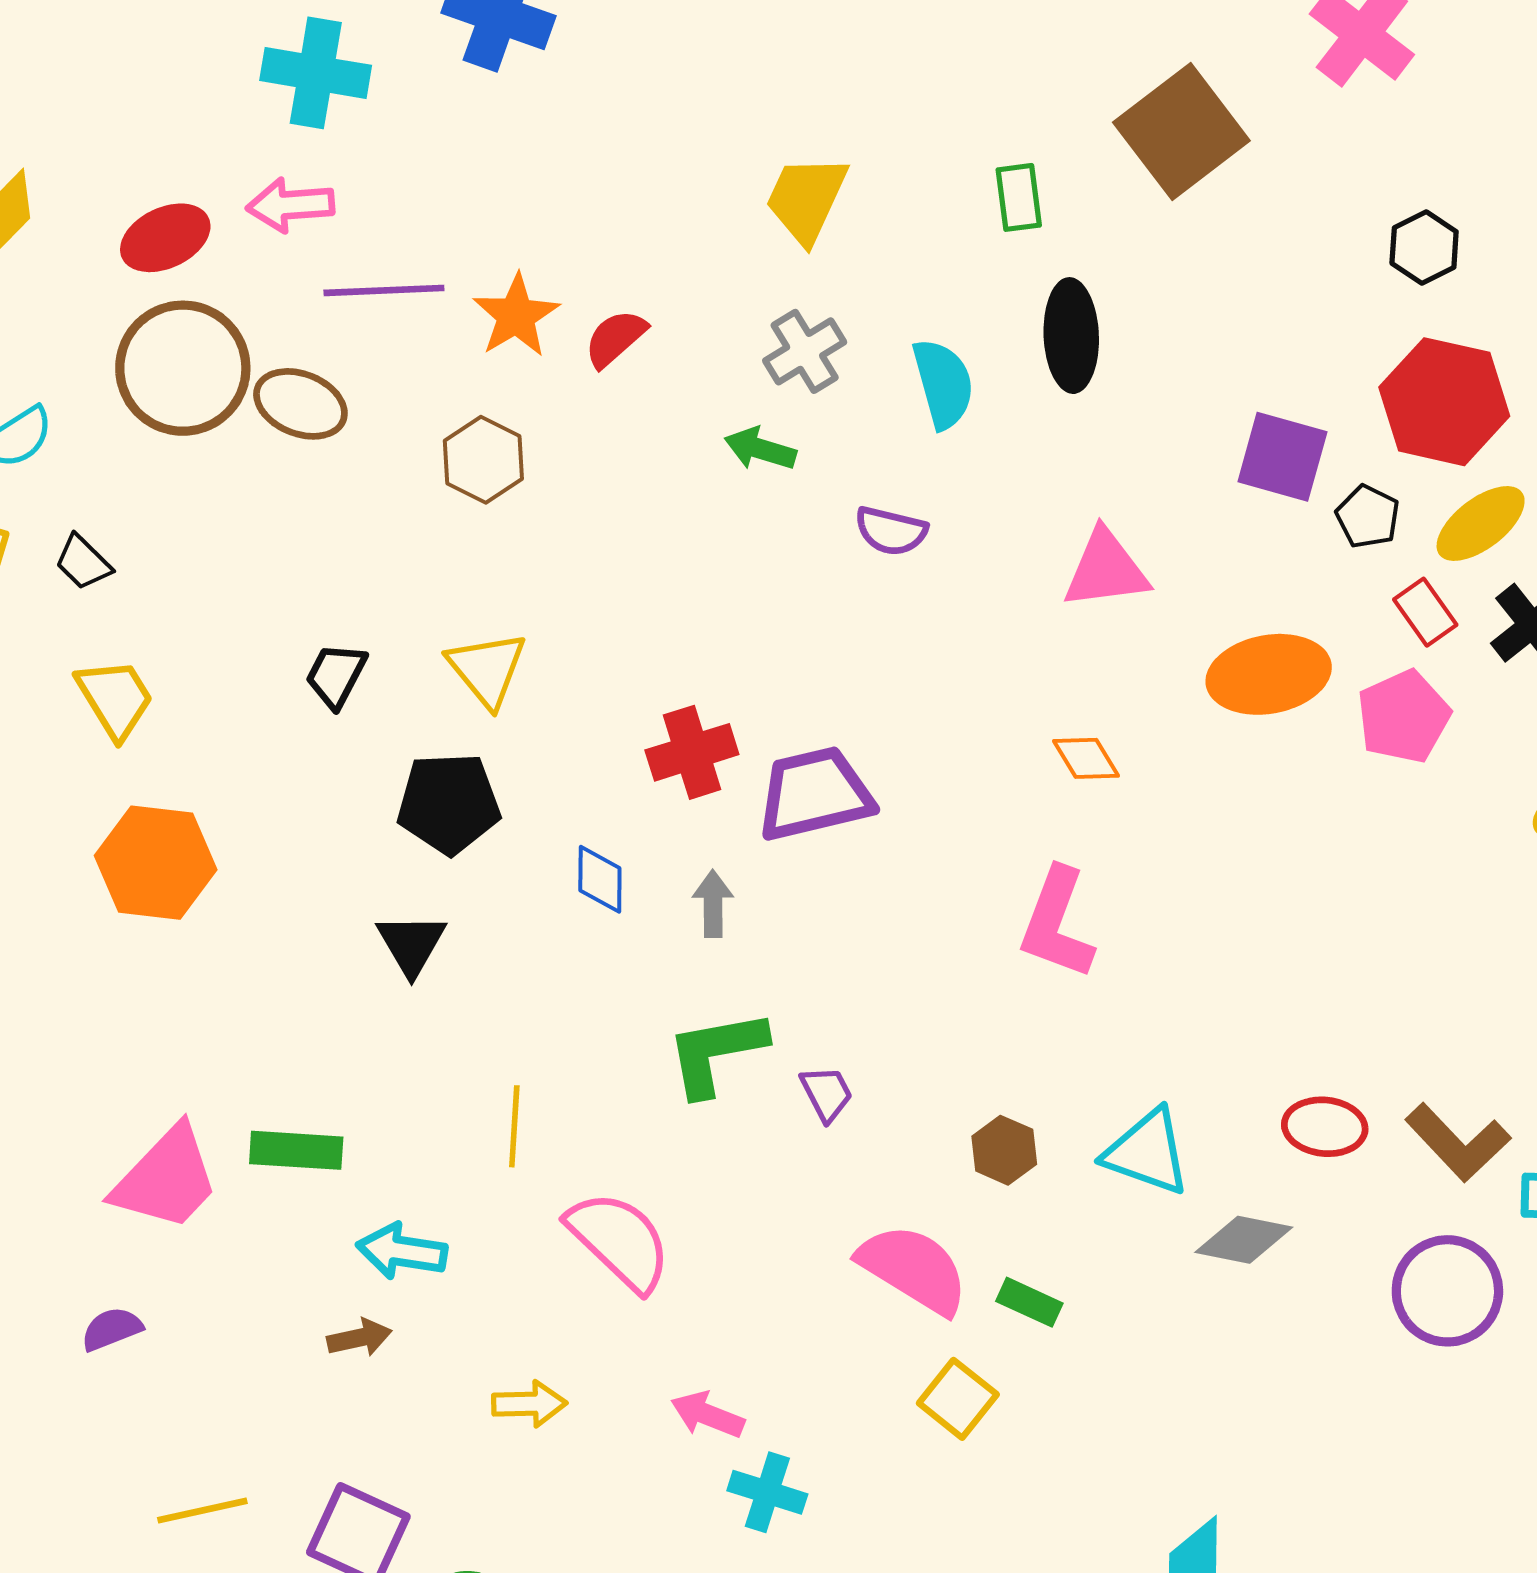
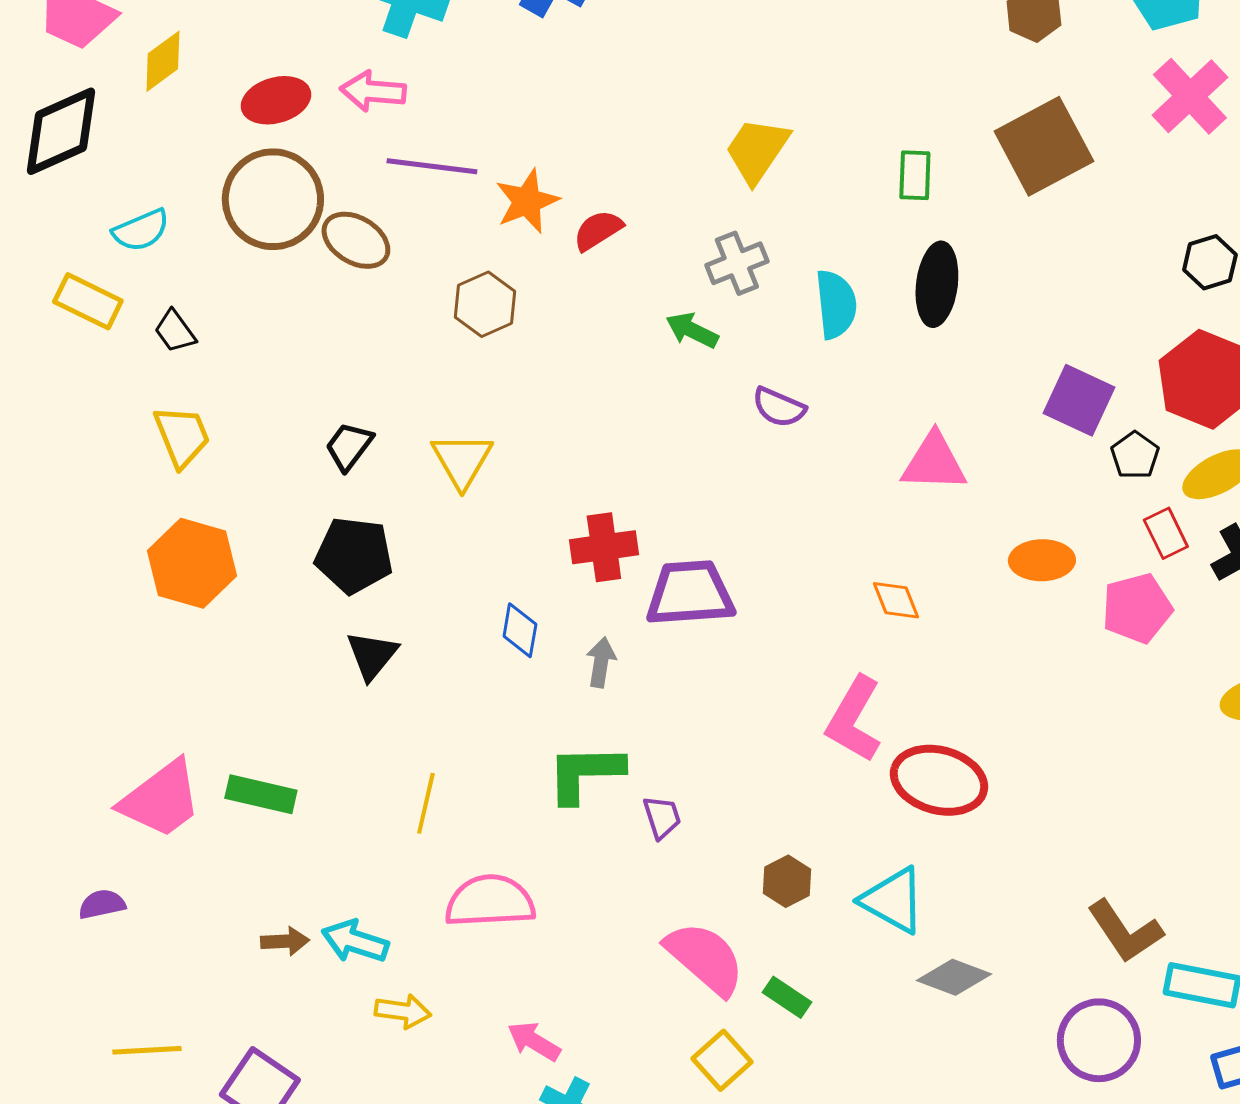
orange ellipse: (1269, 674) -> (1042, 560), size x0.7
black pentagon: (449, 803) -> (354, 555), moved
red ellipse: (1325, 1127) -> (939, 780), moved, size x1.5
pink semicircle: (619, 1241) -> (490, 901), turned -56
cyan arrow: (402, 1251) -> (355, 941), moved

